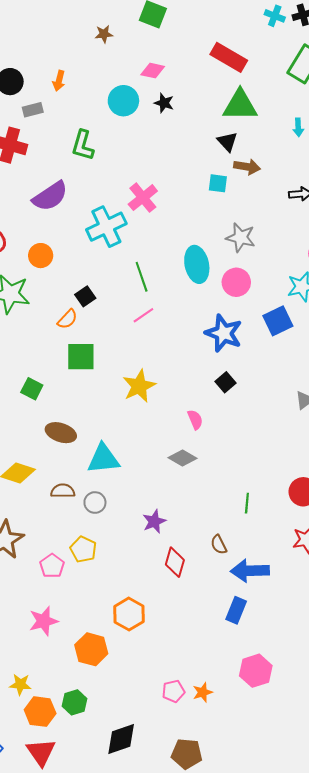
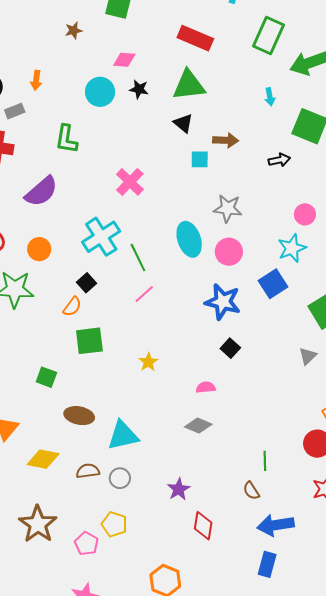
green triangle: (240, 105) -> (189, 85), moved
black triangle: (227, 142) -> (183, 123), moved
cyan cross: (106, 227) -> (101, 237), moved
yellow star: (139, 386) -> (148, 362), size x0.6
pink semicircle: (195, 420) -> (206, 387), turned -66
brown semicircle: (219, 545) -> (251, 491), moved

